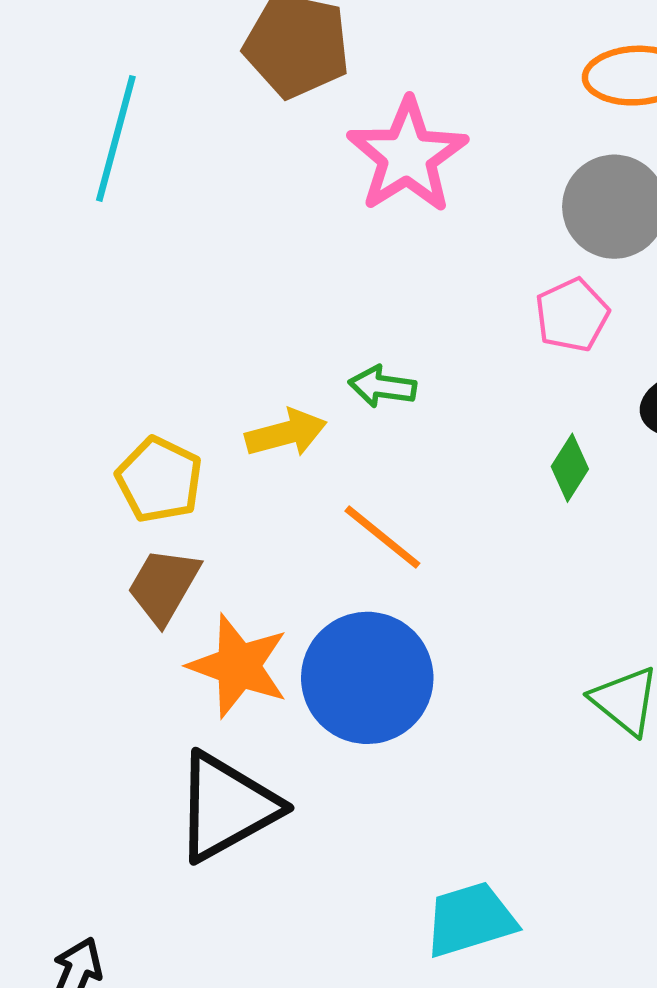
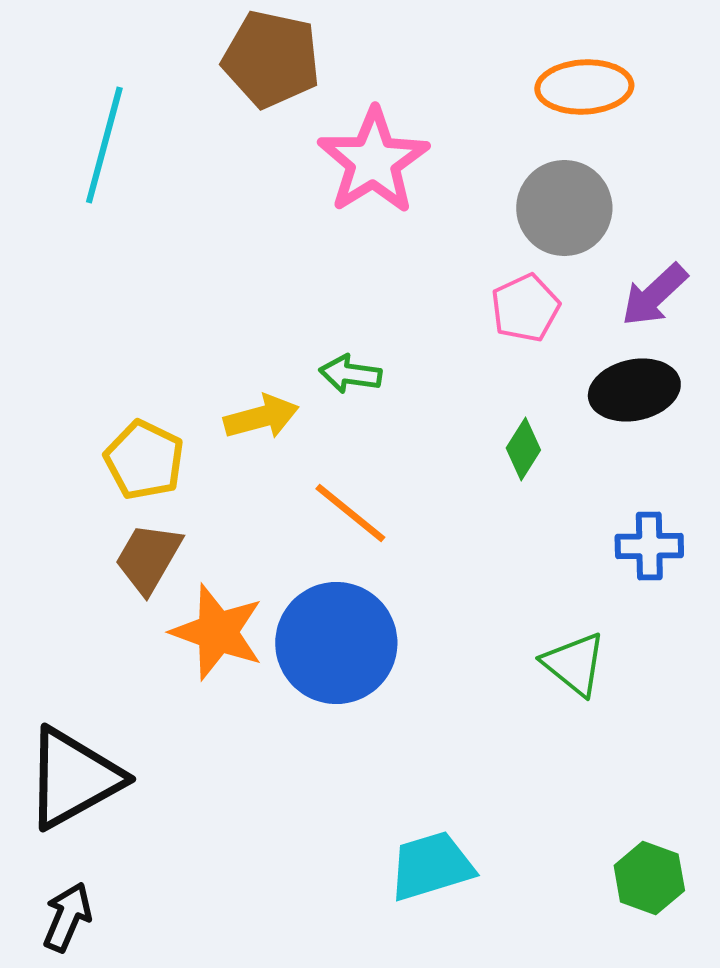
black triangle: (226, 807) -> (73, 778), moved

